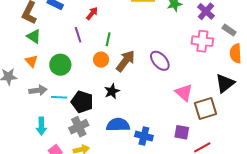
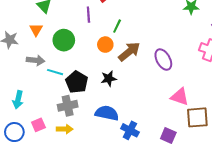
pink triangle: (184, 93) -> (180, 97), turned -36
cyan arrow: (41, 126) -> (18, 100), moved

